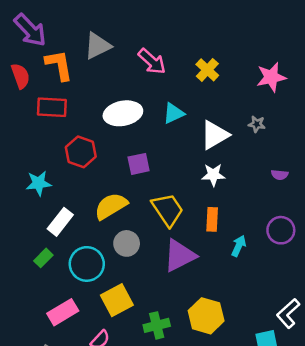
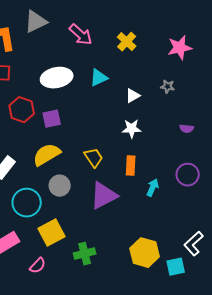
white triangle: (215, 135) -> (133, 96), size x0.6
purple square: (139, 164) -> (52, 119), moved
yellow trapezoid: (168, 210) -> (94, 158), size x0.7
yellow hexagon: (206, 316) -> (145, 253), moved

